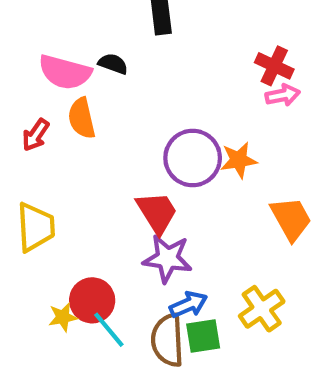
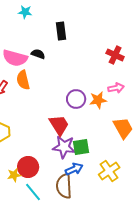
pink arrow: (283, 95) -> (116, 88), moved
purple circle: (193, 158) -> (76, 99), size x0.7
cyan line: (109, 330) -> (33, 192), moved
green square: (203, 336) -> (81, 147), moved

